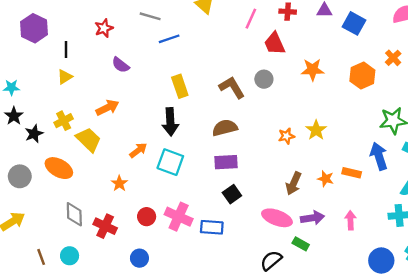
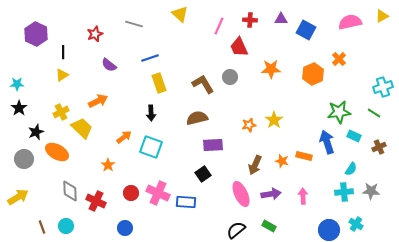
blue line: (169, 39) -> (150, 58), moved
black arrow: (170, 122) -> (151, 113), size x0.7
black star: (34, 134) -> (36, 132), moved
purple rectangle: (226, 162) -> (213, 145), moved
pink ellipse: (277, 218) -> (241, 194), turned 45
green rectangle: (301, 244) -> (269, 226), moved

